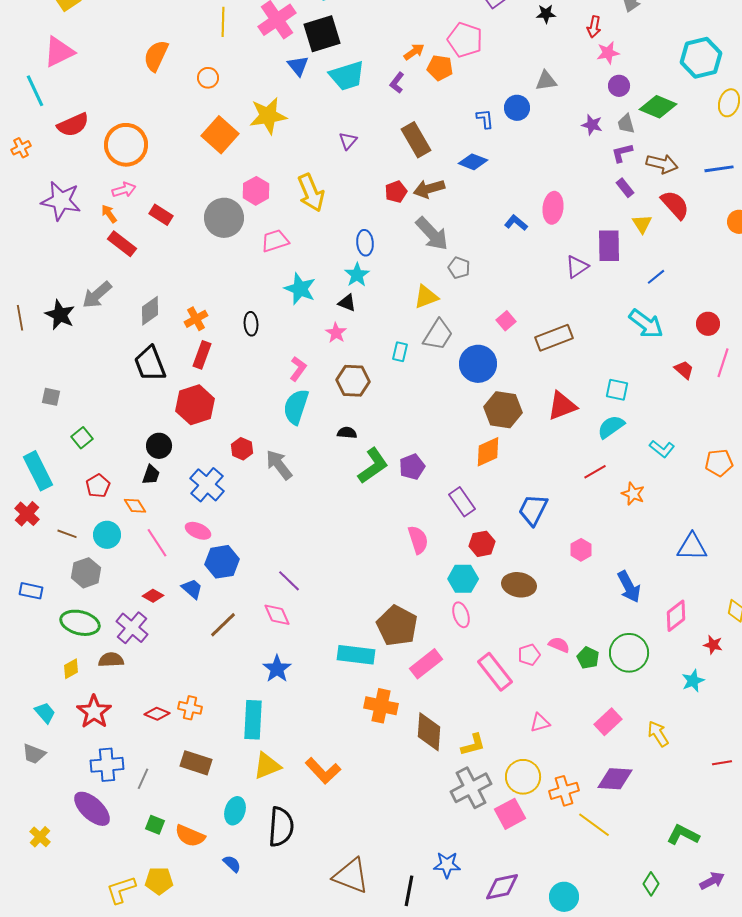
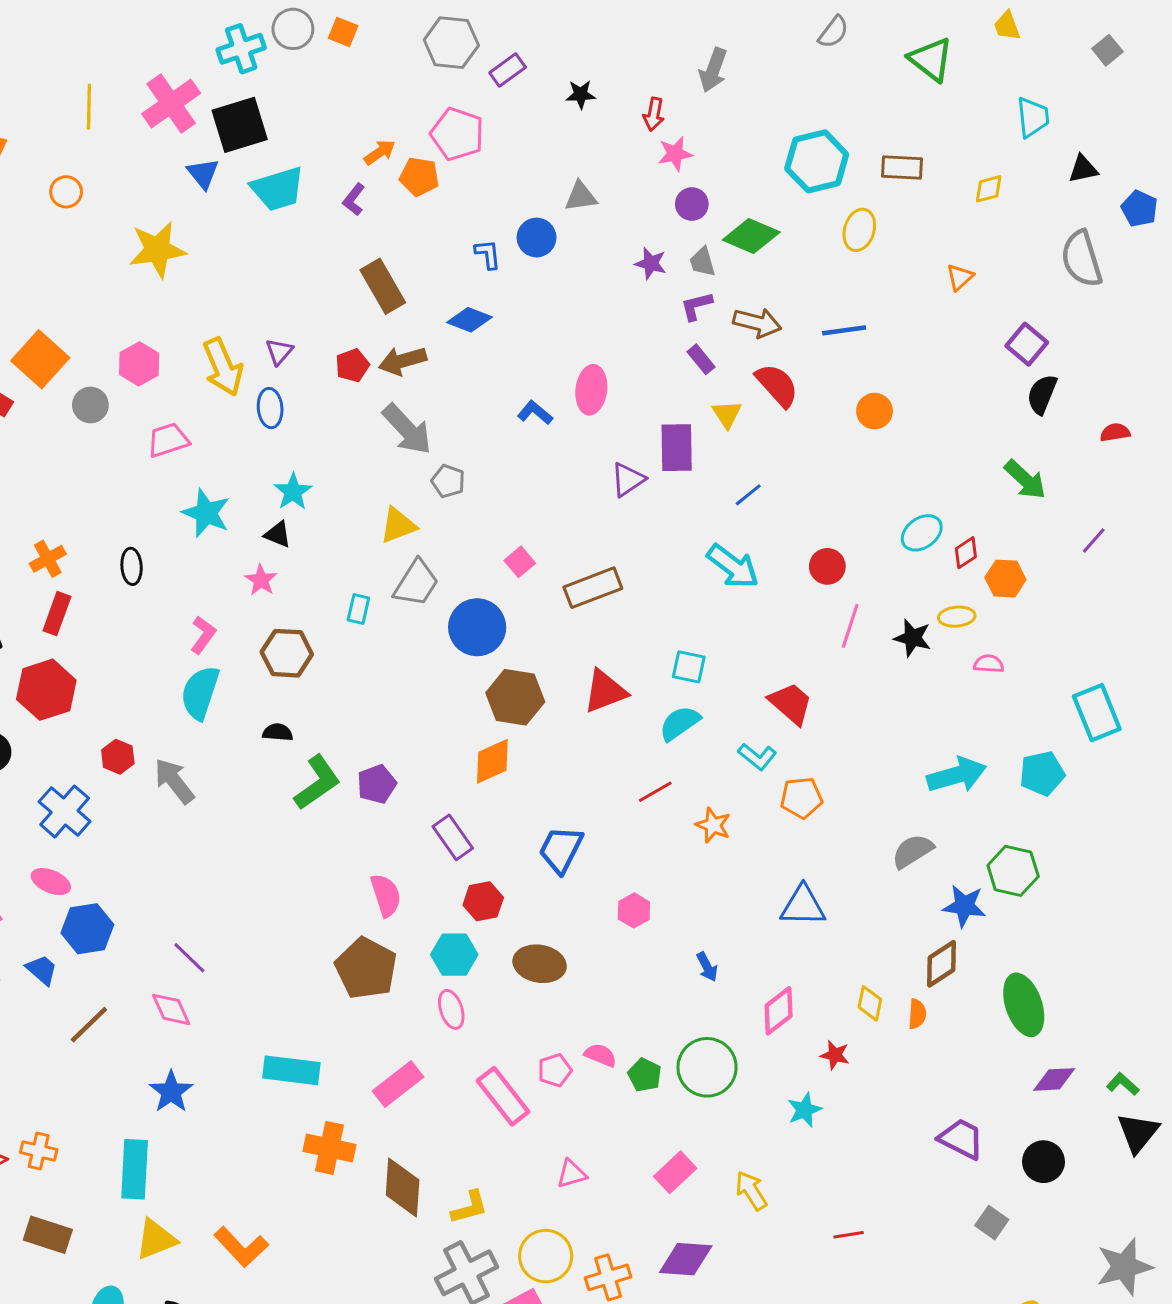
orange square: (220, 135) -> (40, 359), moved
purple triangle: (348, 141) -> (279, 352), moved
gray circle: (224, 218) -> (90, 405), size x0.6
blue ellipse: (365, 243) -> (270, 408), moved
red trapezoid: (684, 370) -> (791, 703), moved, size x1.5
orange pentagon: (719, 463) -> (801, 798), moved
blue arrow: (629, 587) -> (707, 967), size x0.6
brown pentagon: (397, 626) -> (366, 968), moved

